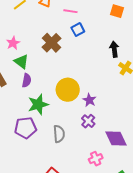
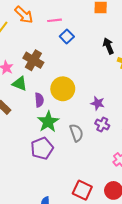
brown cross: (52, 43) -> (33, 60), moved
purple semicircle: (27, 80) -> (39, 100), moved
yellow circle: (68, 90) -> (63, 89), moved
gray semicircle: (59, 134) -> (76, 133), moved

